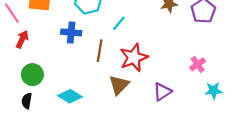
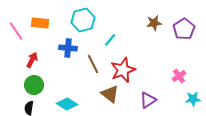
red arrow: (22, 39) -> (32, 60), moved
brown line: (100, 51) -> (93, 64), turned -36
brown triangle: (119, 85) -> (110, 94), turned -36

